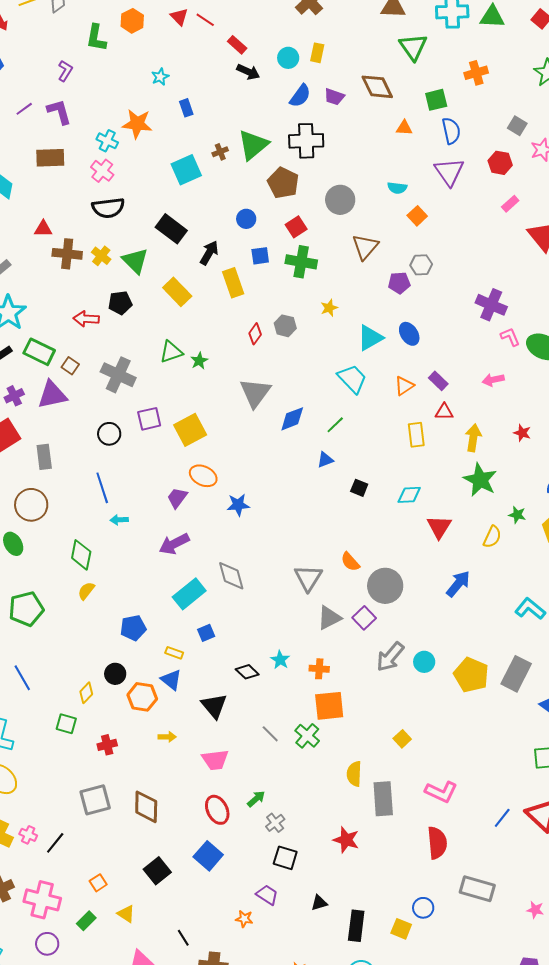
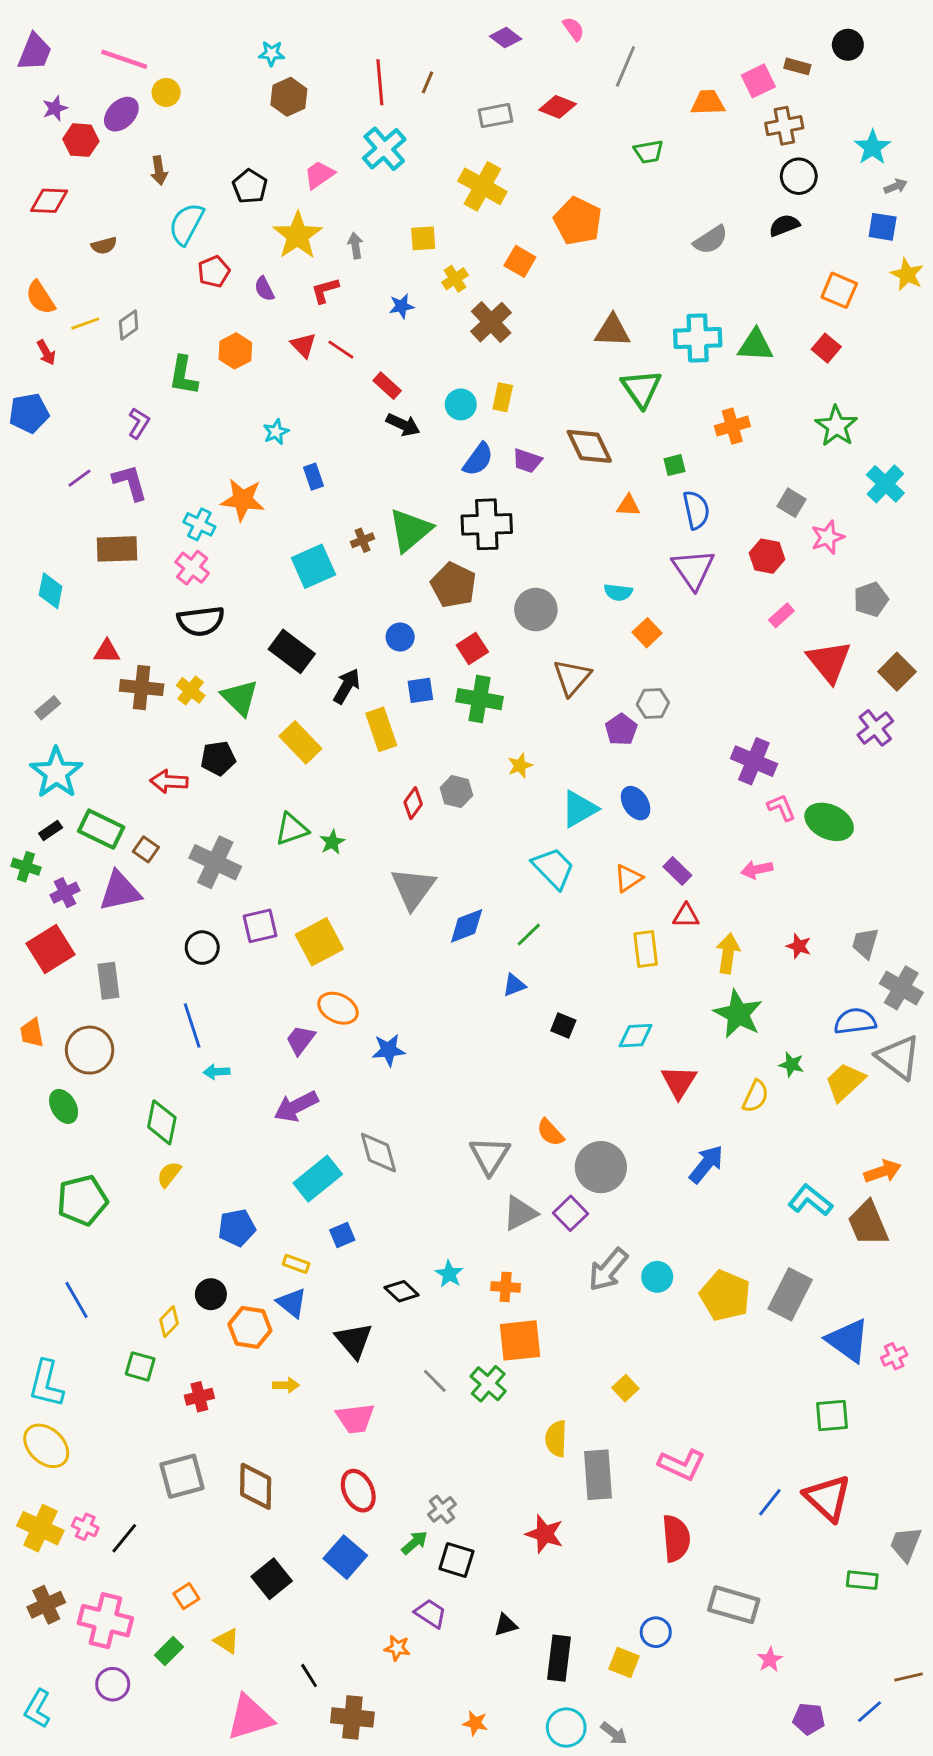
green square: (436, 100) -> (675, 465), size x0.7
purple pentagon: (399, 283) -> (621, 729), turned -30
green arrow: (256, 799) -> (415, 1543), moved
pink star: (535, 910) -> (770, 1660), moved, turned 30

